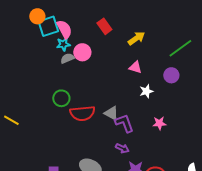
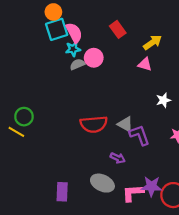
orange circle: (37, 16) -> (53, 12), moved
pink triangle: (135, 67) -> (145, 64), moved
green circle: (61, 98) -> (24, 117), moved
purple arrow: (122, 148) -> (118, 158), moved

